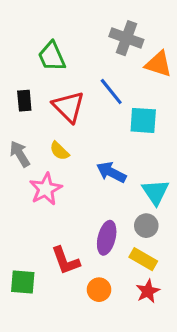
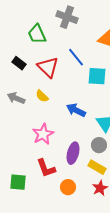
gray cross: (126, 38) -> (67, 17), moved
black rectangle: (24, 101) -> (19, 63), turned -48
gray arrow: (20, 154) -> (16, 98), turned -36
pink star: (46, 189) -> (43, 134), moved

